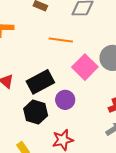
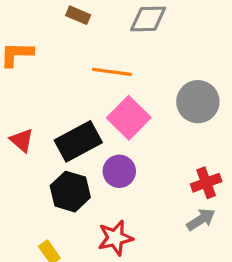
pink square: (85, 67) -> (129, 118), moved

